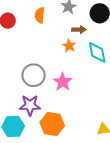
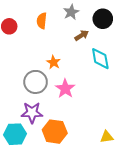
brown arrow: (79, 30) -> (82, 35), turned -32
orange star: (69, 46) -> (54, 62), moved

